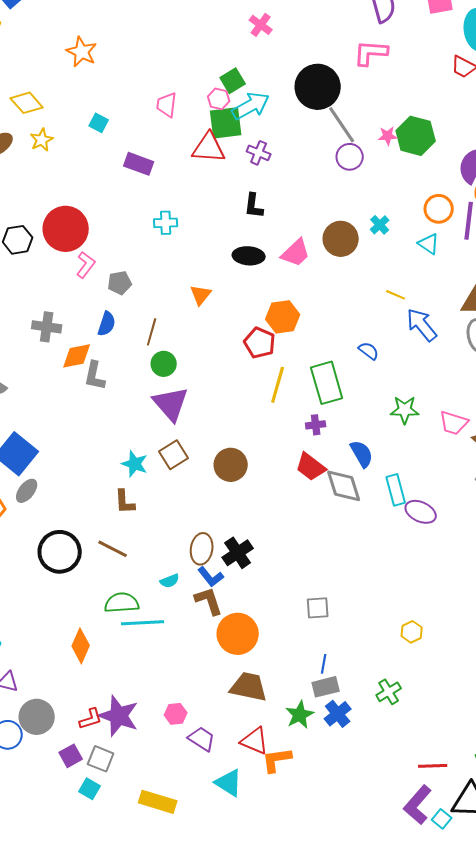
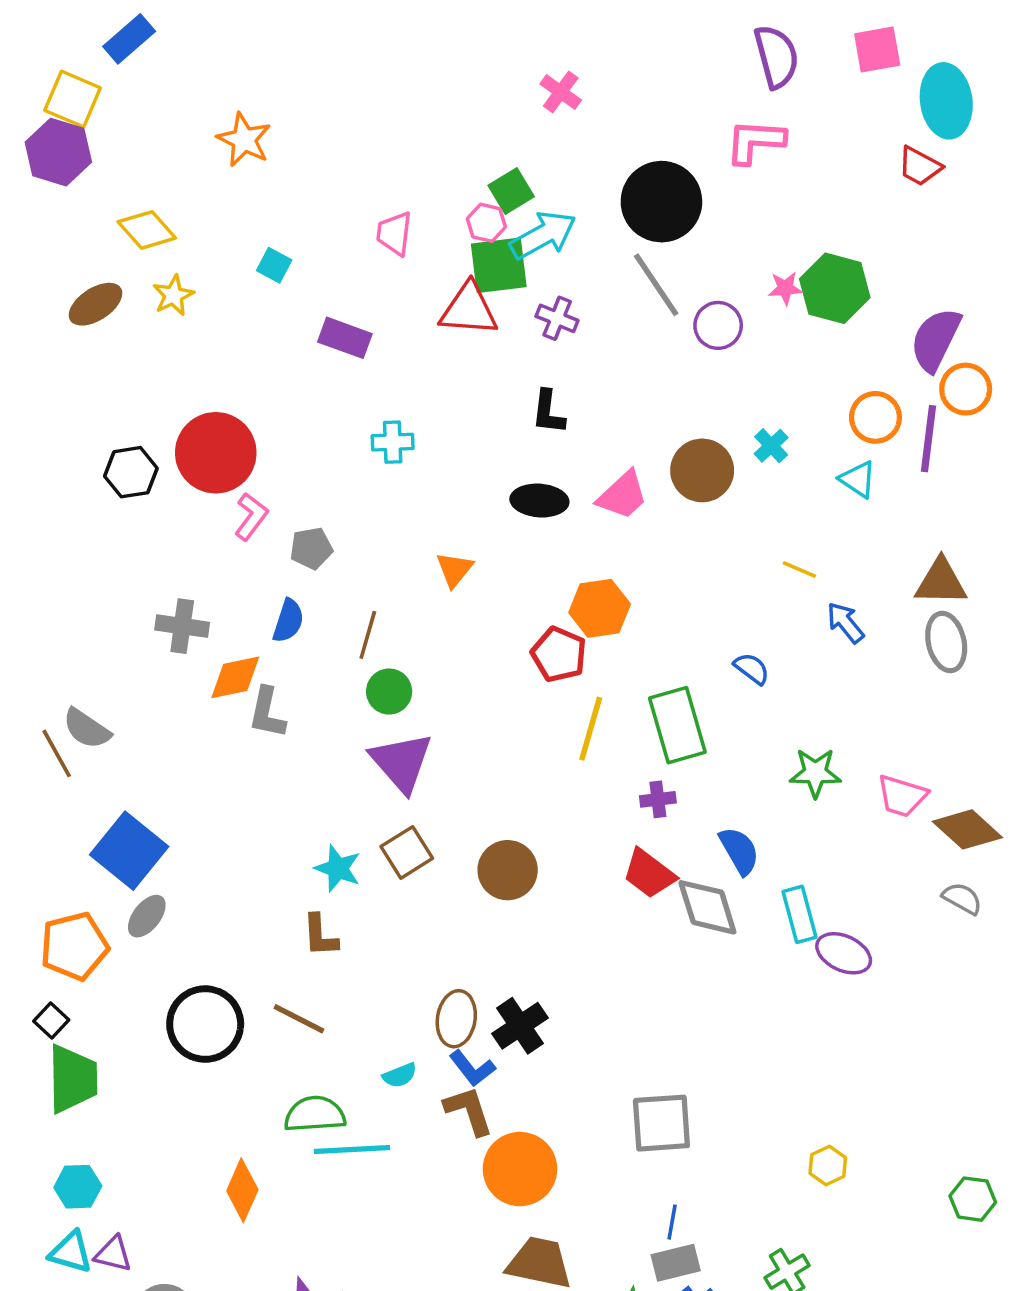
gray line: (342, 125) -> (656, 285), moved
blue arrow: (422, 325) -> (845, 623), size x0.7
gray square: (318, 608) -> (661, 1123), size x1.5

